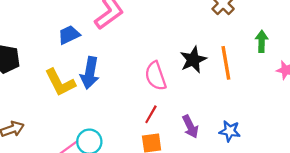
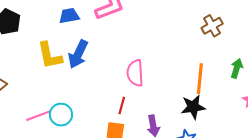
black star: (193, 60) -> (193, 107), moved
red line: (151, 114) -> (122, 105), turned -30

